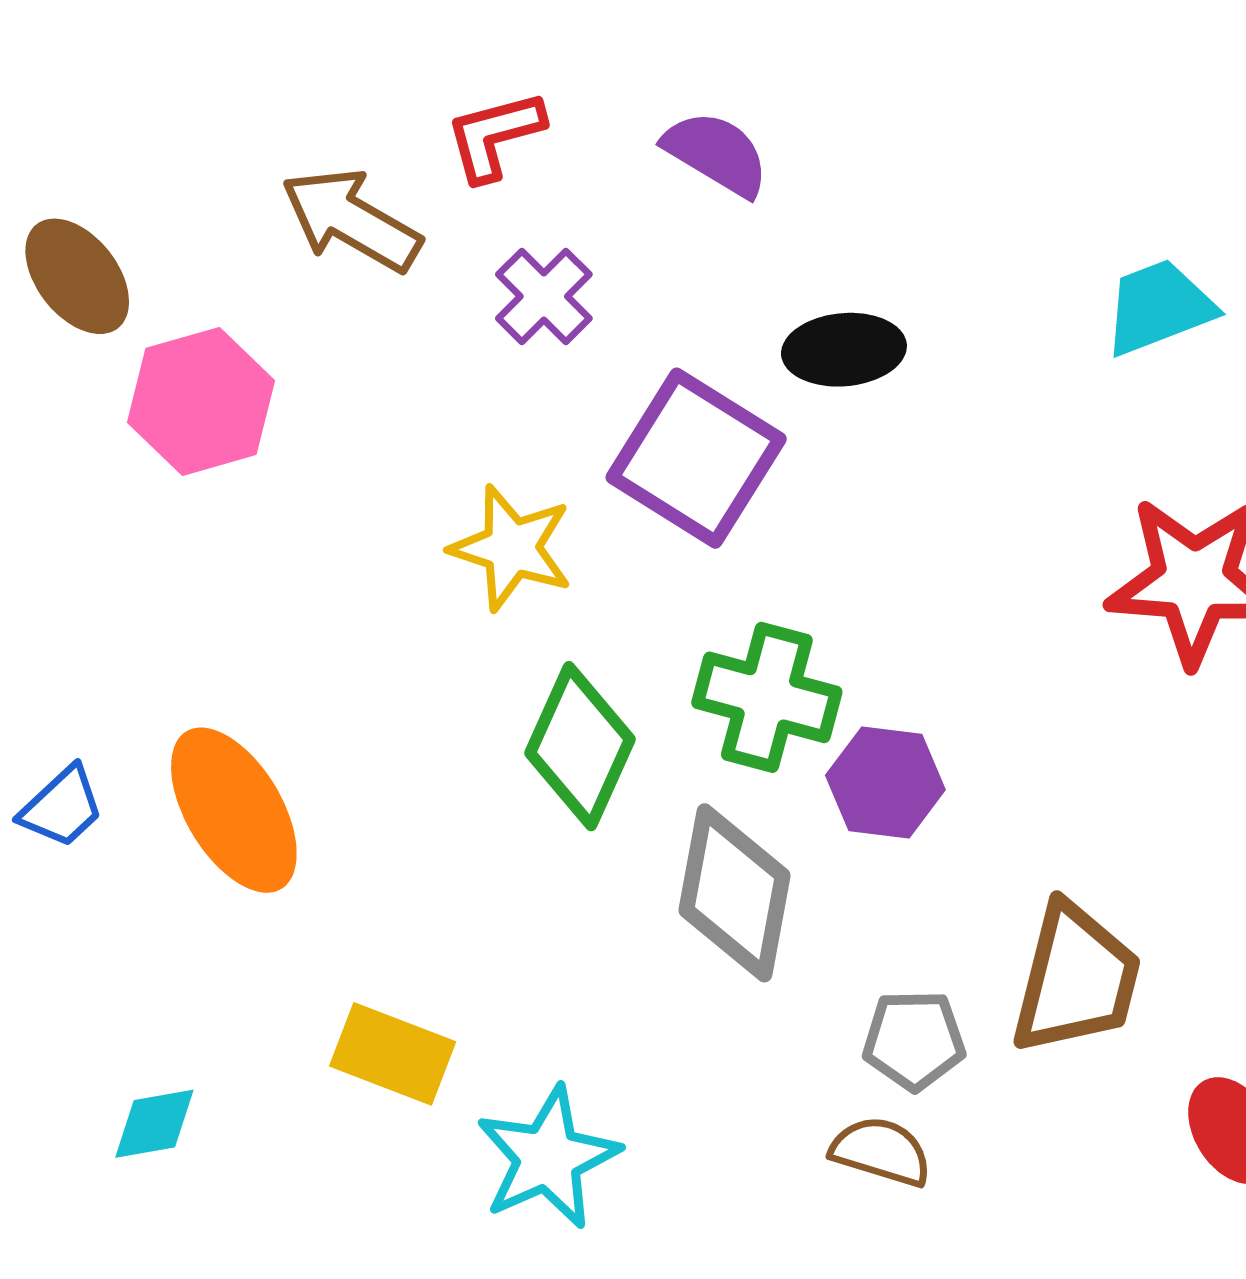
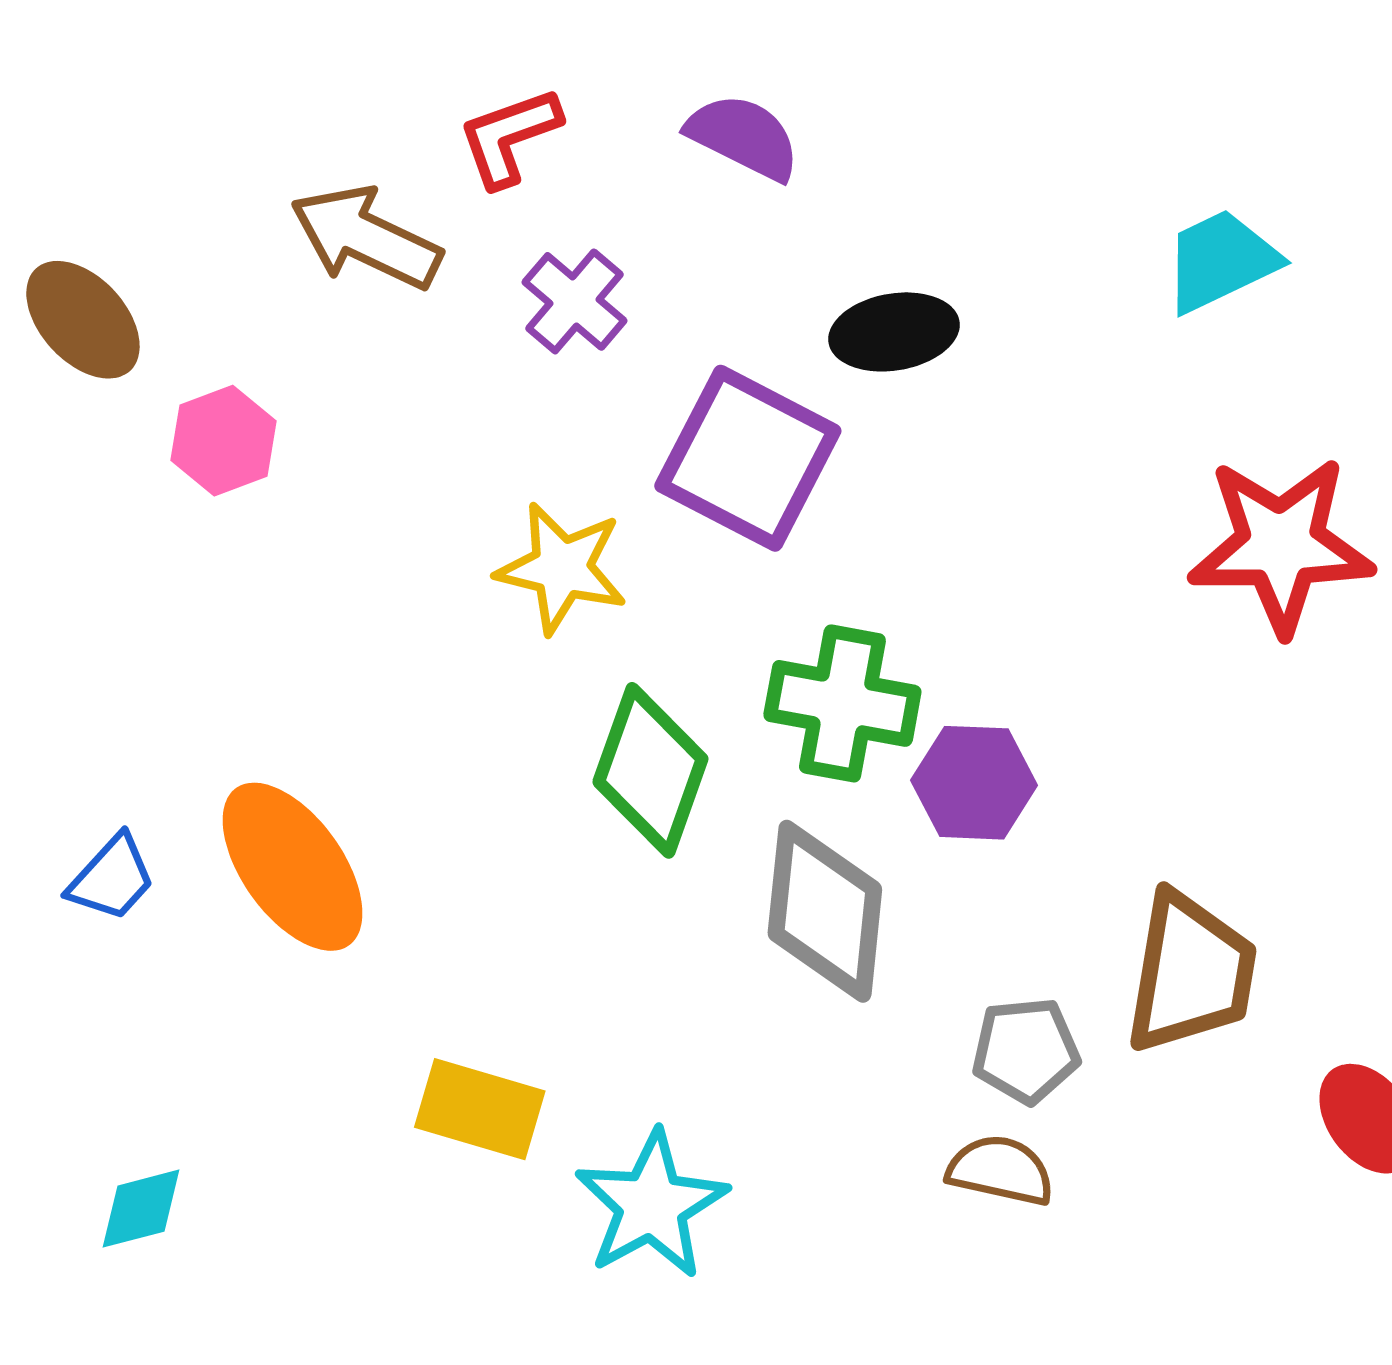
pink hexagon: (201, 401) -> (224, 441), size x0.7
cyan diamond: (154, 1124) -> (141, 1209), moved

